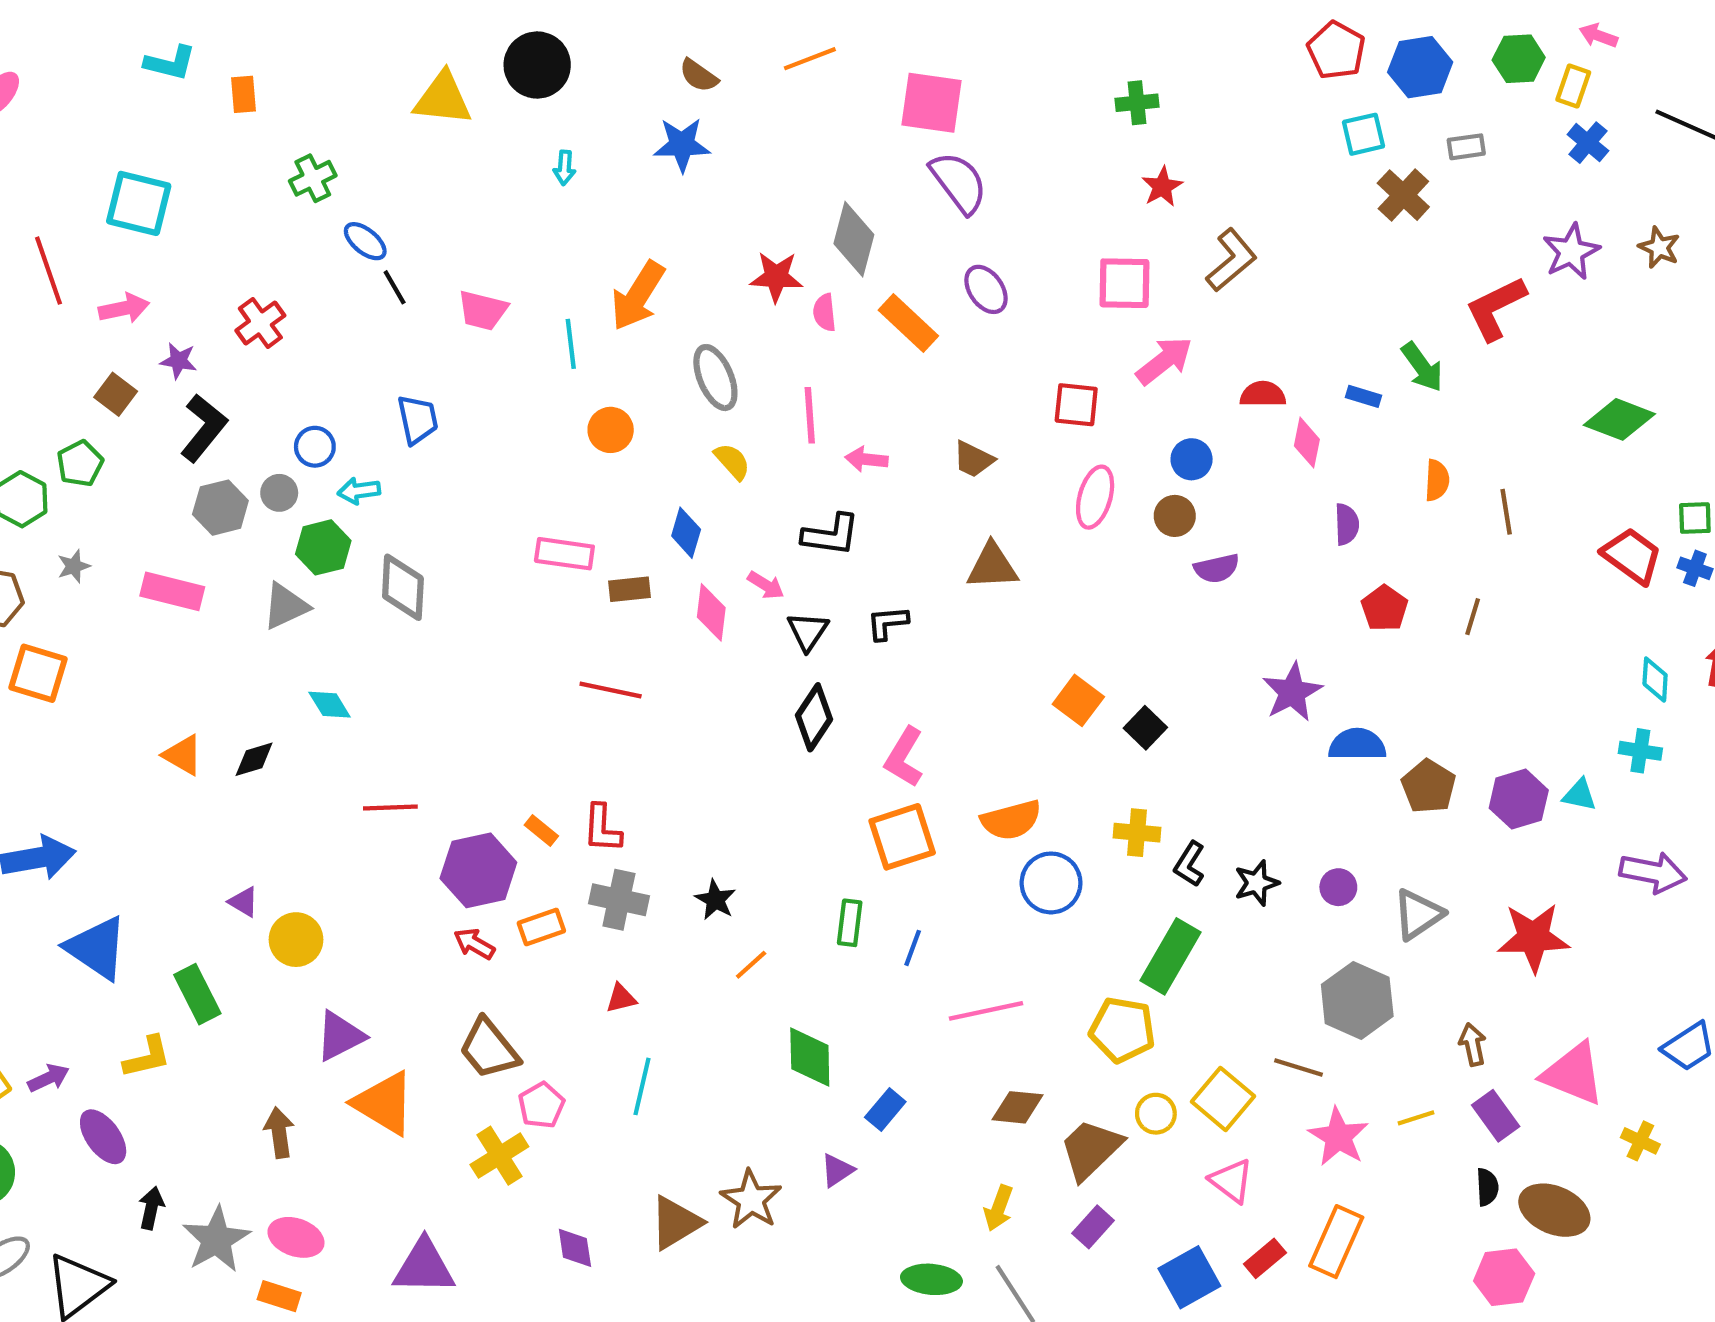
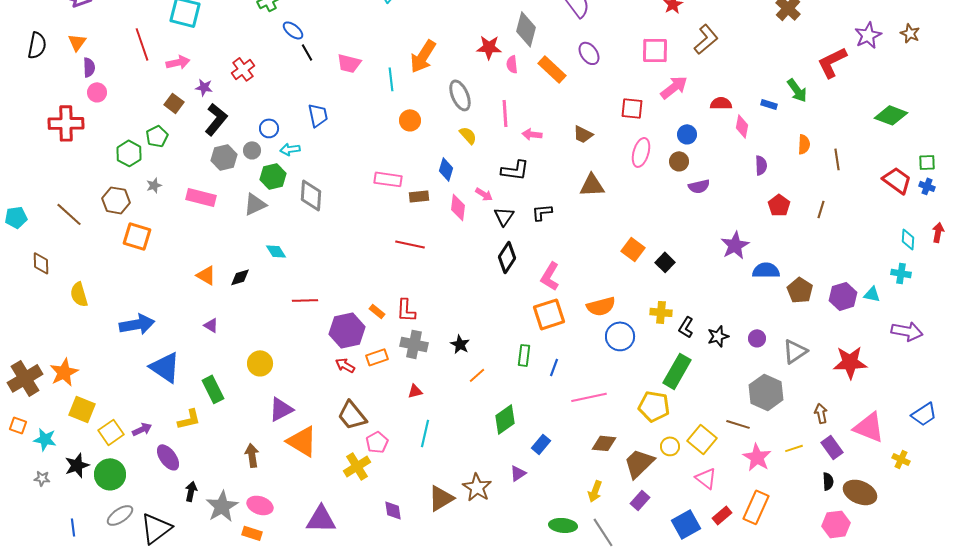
purple triangle: (244, 902) -> (211, 325), moved
green diamond: (810, 1057) -> (505, 419), turned 56

